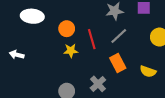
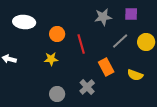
gray line: (119, 36) -> (120, 41), moved
yellow star: (71, 51) -> (51, 59), moved

